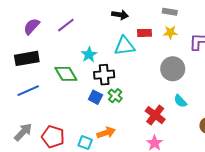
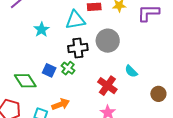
gray circle: (173, 69) -> (108, 41), moved
green diamond: (66, 74) -> (25, 81), moved
black cross: (104, 75) -> (78, 48), moved

